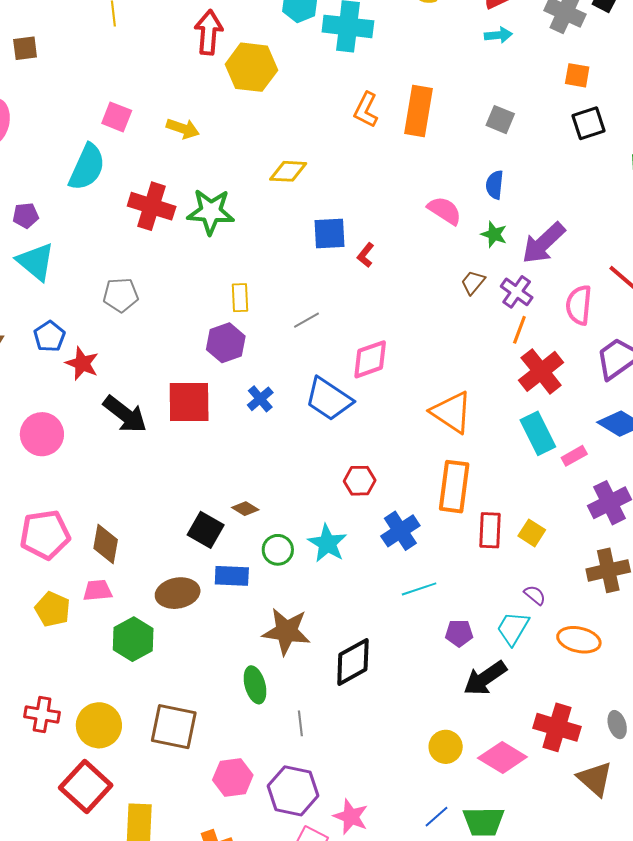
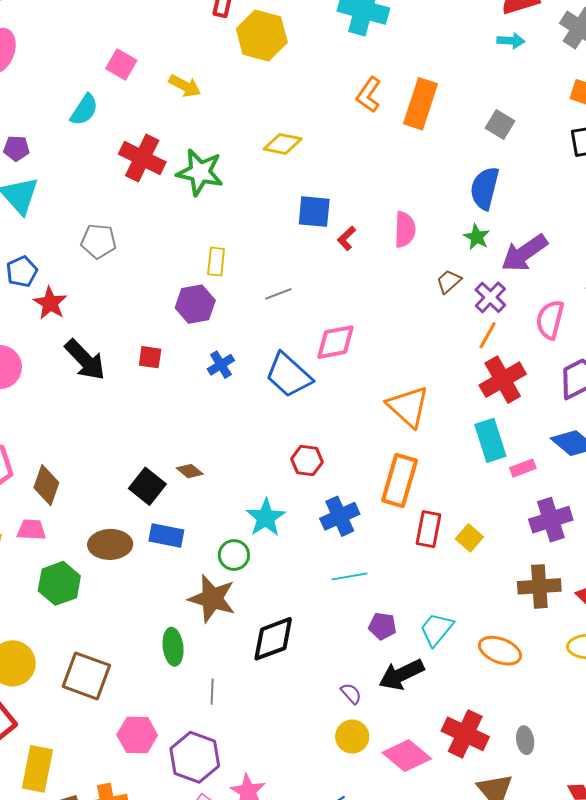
cyan semicircle: (87, 167) -> (84, 110), size x0.7
blue semicircle: (495, 185) -> (485, 188), size x1.5
pink semicircle: (444, 211) -> (405, 230), moved, turned 51
red square: (189, 402) -> (150, 357), size x0.5
green circle: (278, 550) -> (234, 555), moved
purple semicircle: (535, 595) -> (351, 693), moved

